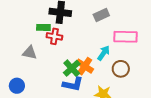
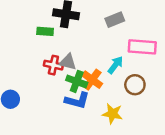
red cross: (54, 36) -> (53, 65), moved
gray triangle: (30, 53) -> (68, 62), moved
green cross: (72, 68) -> (77, 81), turned -30

